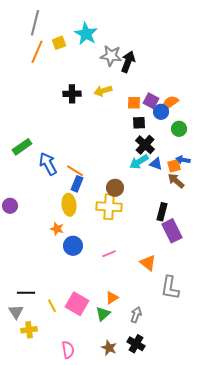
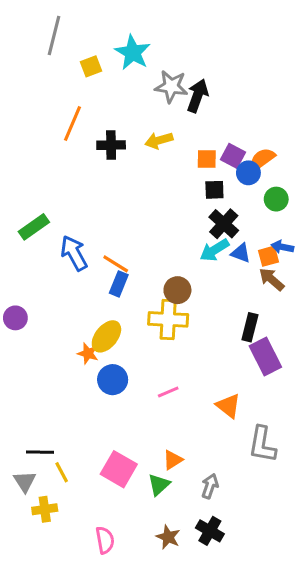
orange line: (37, 52) -> (72, 123), moved
yellow ellipse: (69, 205) -> (106, 336), moved, turned 45
yellow line: (52, 306) -> (62, 472), moved

